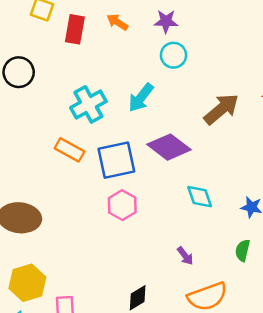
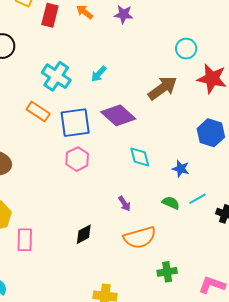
cyan circle: (173, 55) -> (186, 49), moved
cyan arrow: (141, 98) -> (99, 74), size x0.7
cyan cross: (88, 104) -> (56, 76), turned -32
green semicircle: (243, 250) -> (171, 203), turned 96

